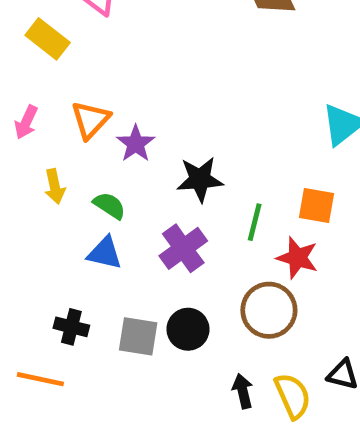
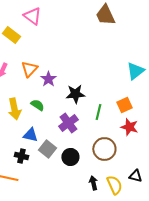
yellow arrow: (55, 186) -> (14, 109), moved, size x1.5
orange square: (316, 205) -> (124, 105), turned -35
blue triangle: (105, 253) -> (30, 135), moved
red star: (297, 258) -> (129, 127), moved
gray square: (138, 336) -> (47, 149), moved, turned 30

